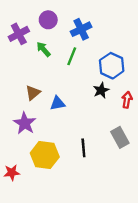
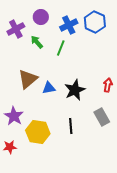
blue hexagon: (112, 66) -> (95, 22), moved
black star: (101, 90) -> (75, 90), moved, size x1.5
brown triangle: (33, 93) -> (28, 79), size x1.5
purple star: (25, 123) -> (14, 116), moved

